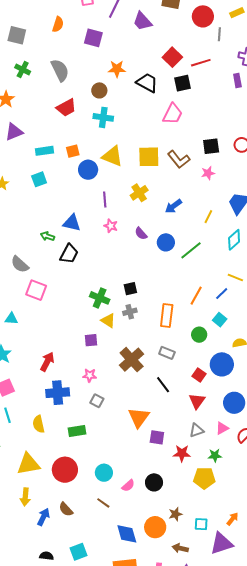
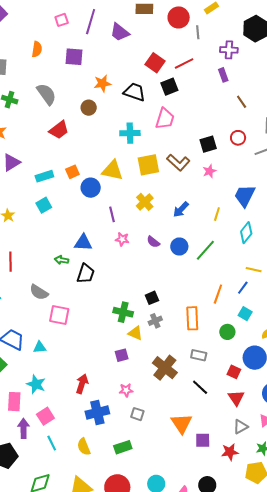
cyan cross: (103, 117) -> (130, 133), moved

